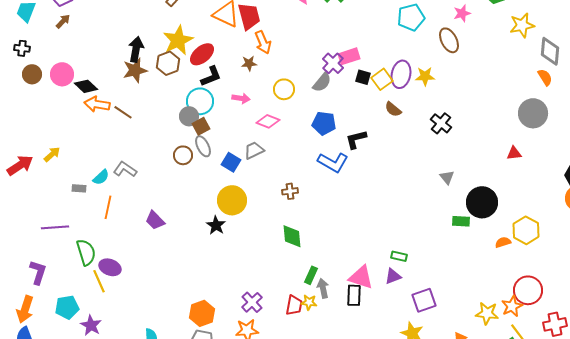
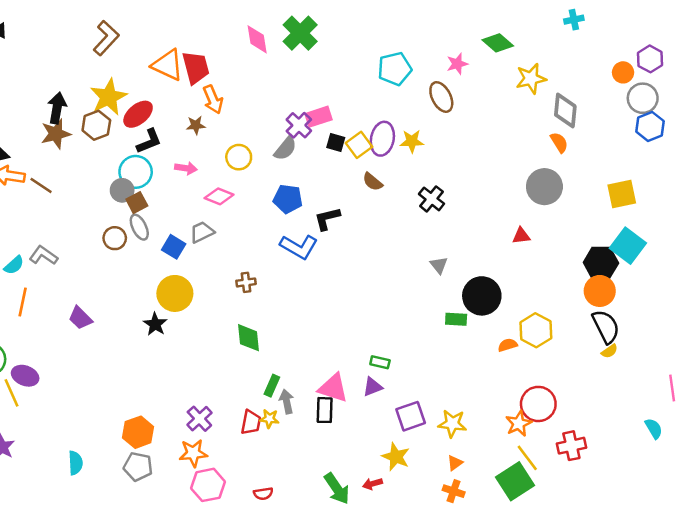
yellow star: (487, 313) -> (452, 424), moved

